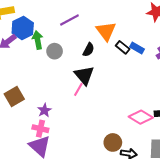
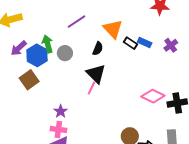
blue hexagon: (23, 28) -> (37, 55), moved
brown square: (14, 97) -> (29, 80), moved
pink diamond: (141, 117) -> (153, 96), moved

